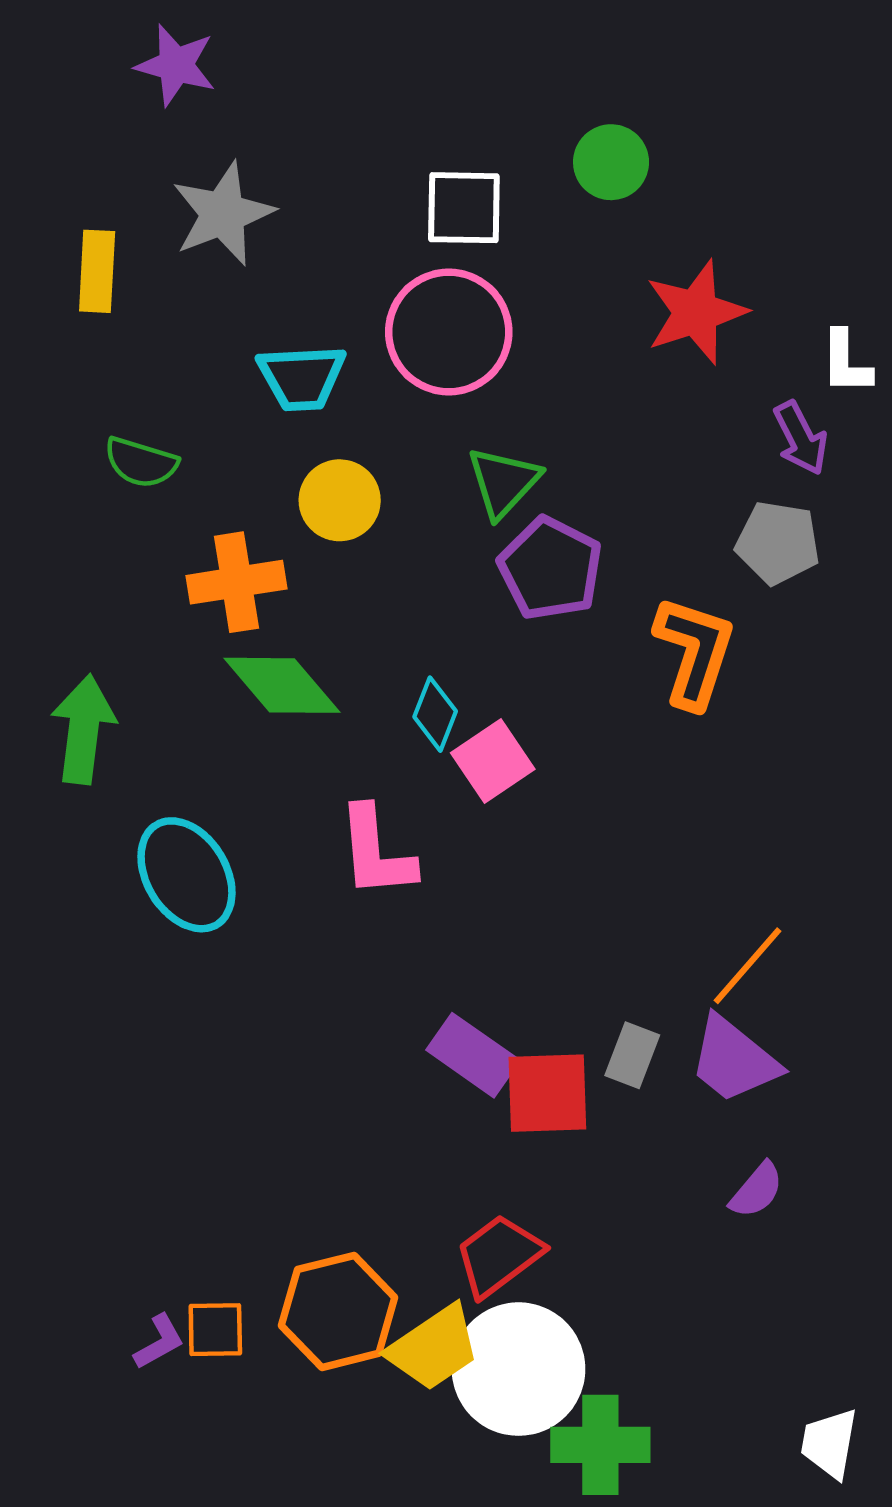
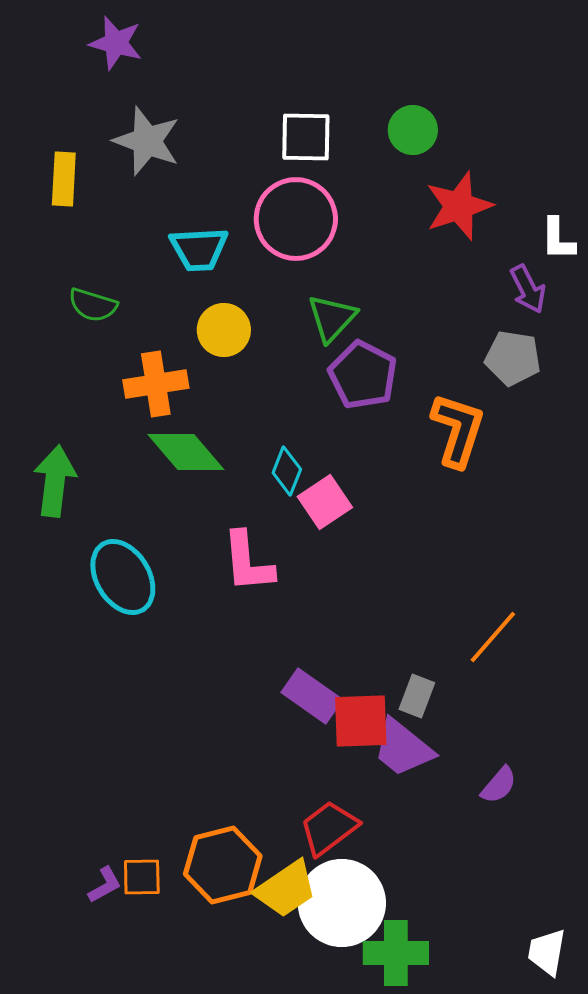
green circle: (611, 162) -> (413, 130), moved
gray star: (223, 214) -> (147, 141), turned -30
purple trapezoid: (734, 1060) -> (403, 748), moved

